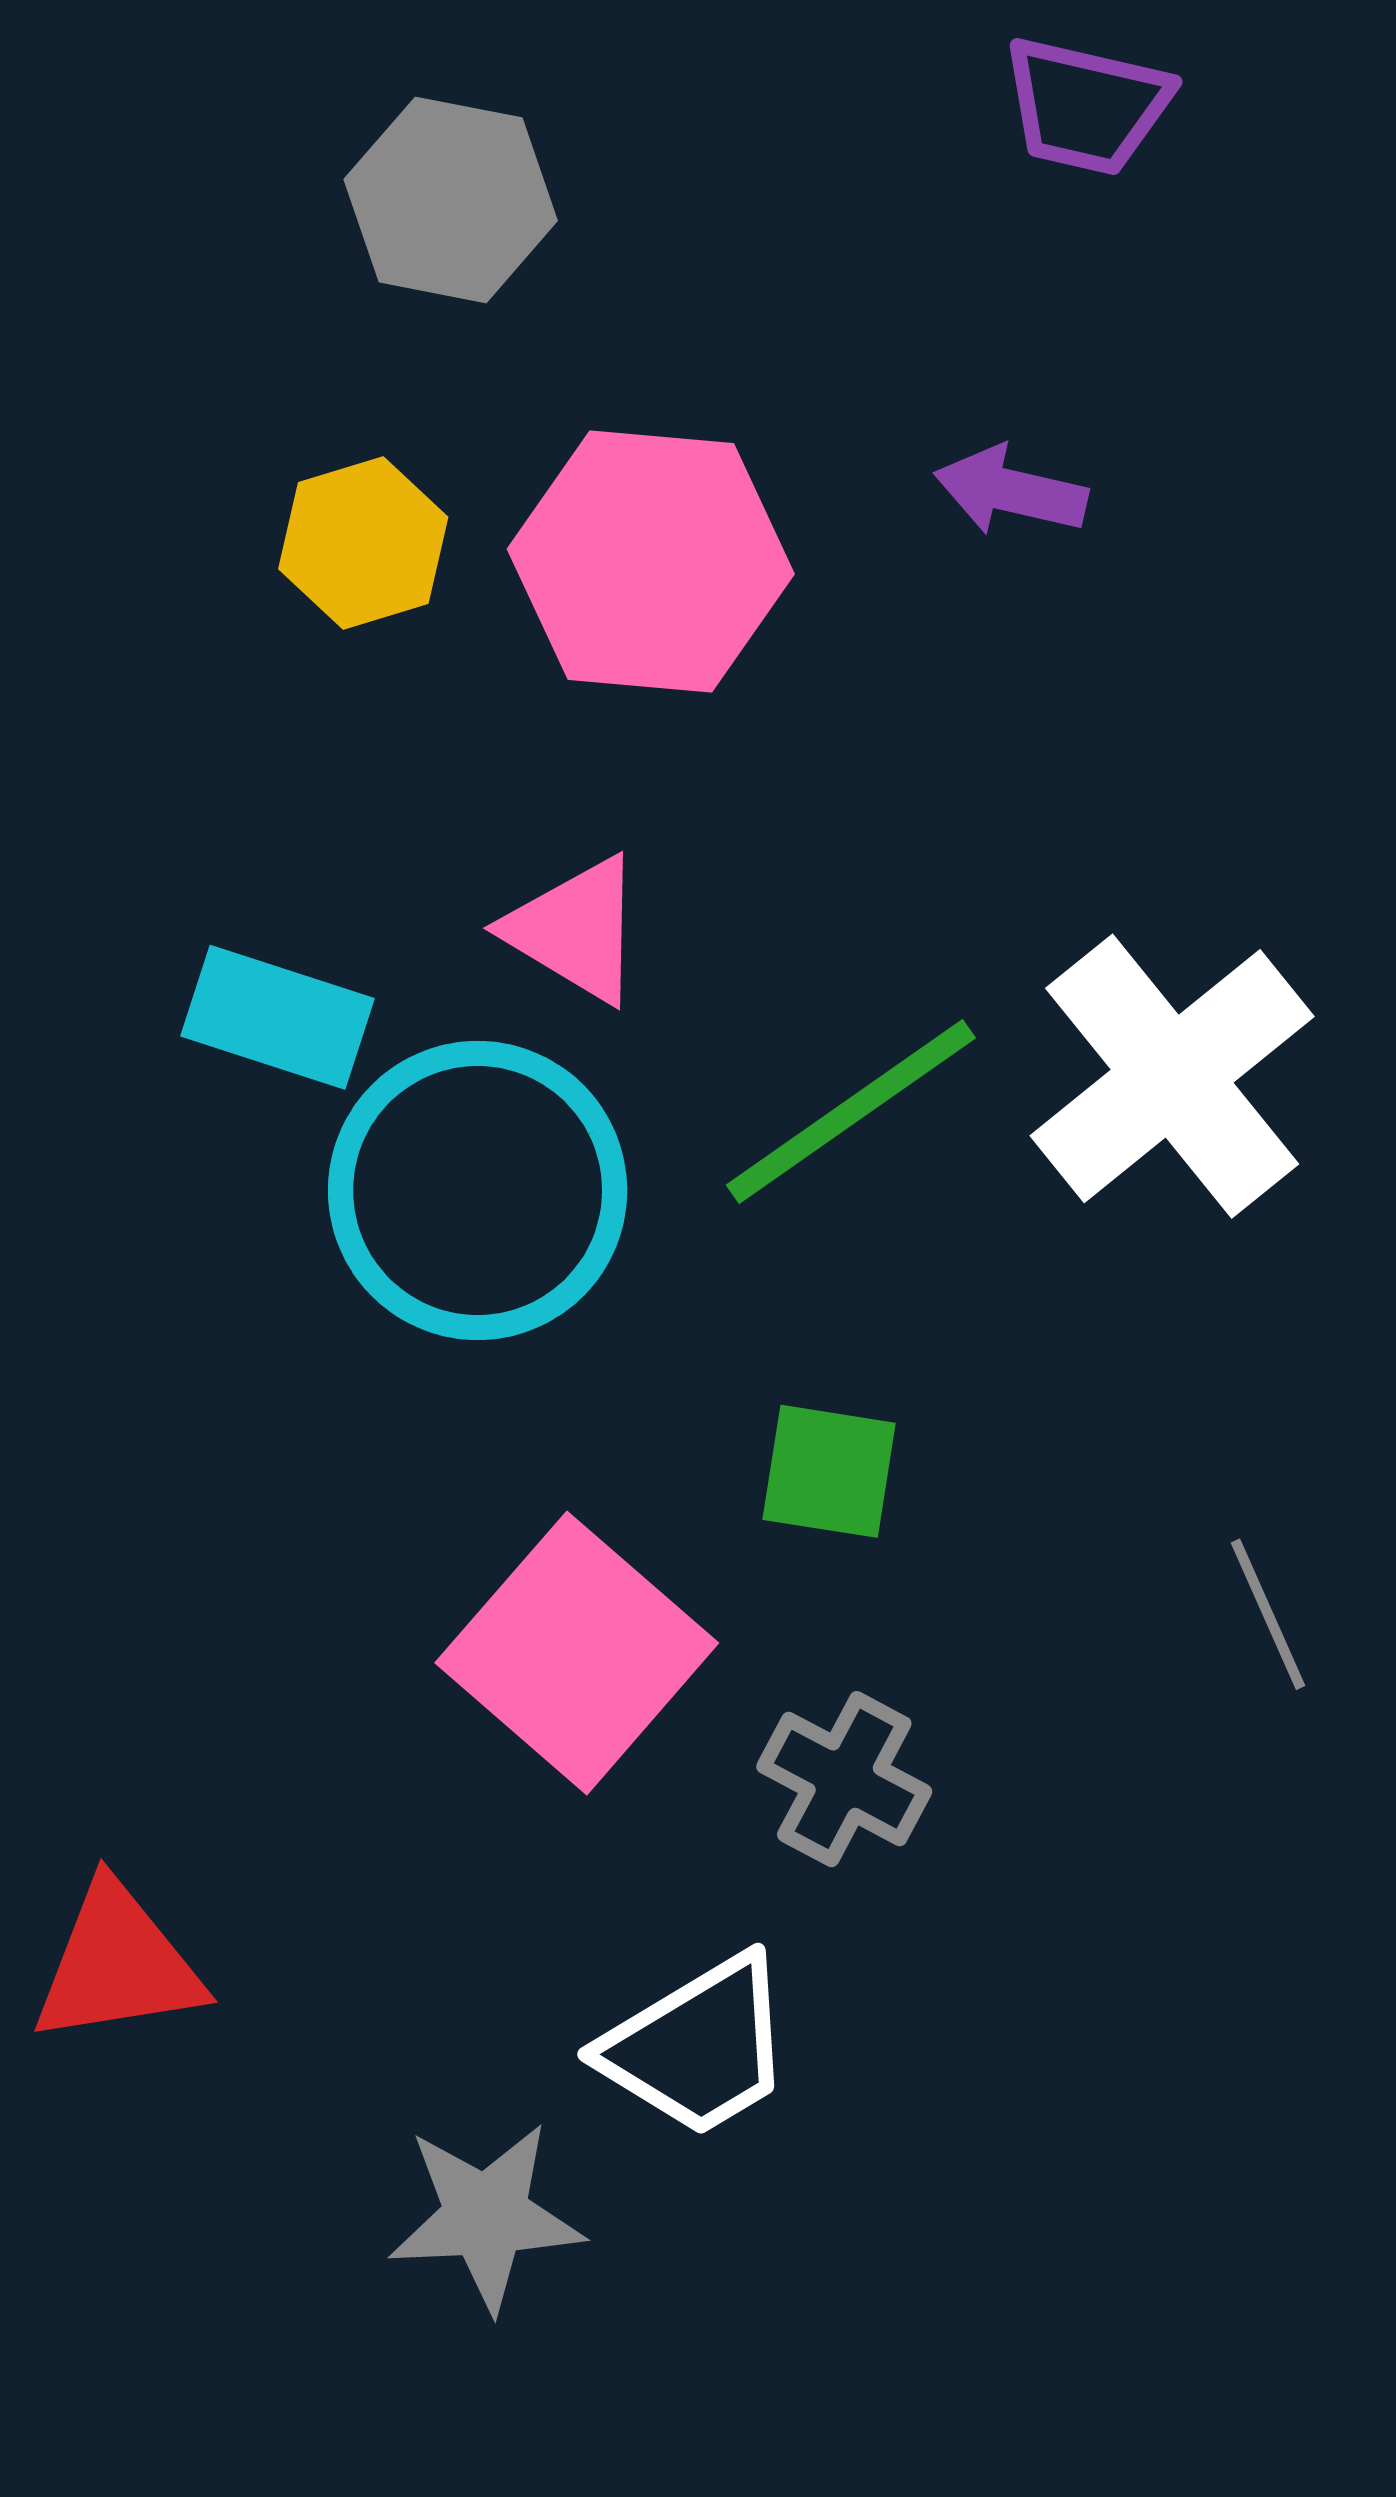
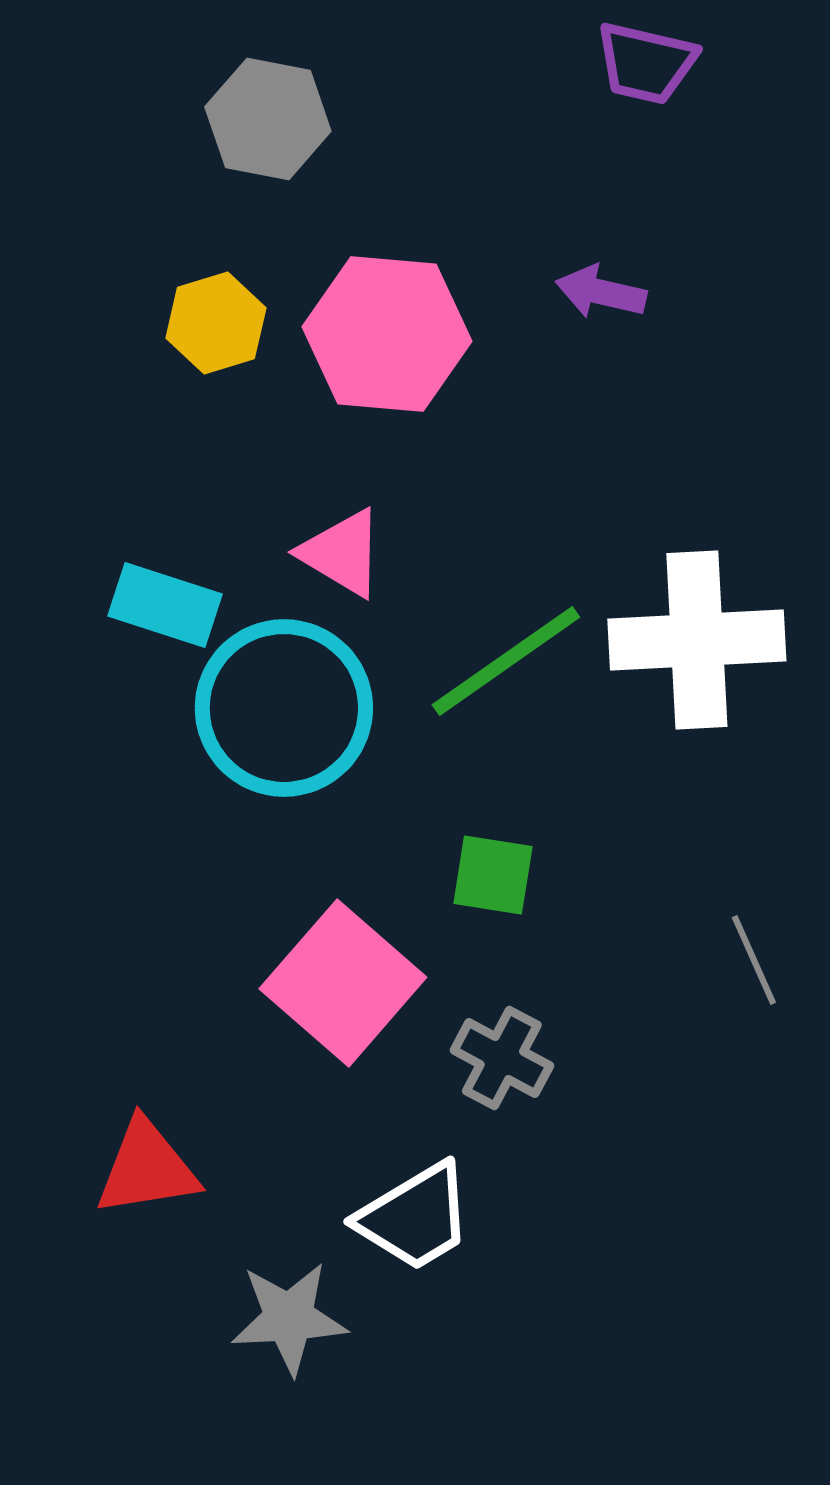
white cross: (1172, 1076) -> (697, 640), turned 36
red triangle: (118, 1964) -> (147, 1168), moved

